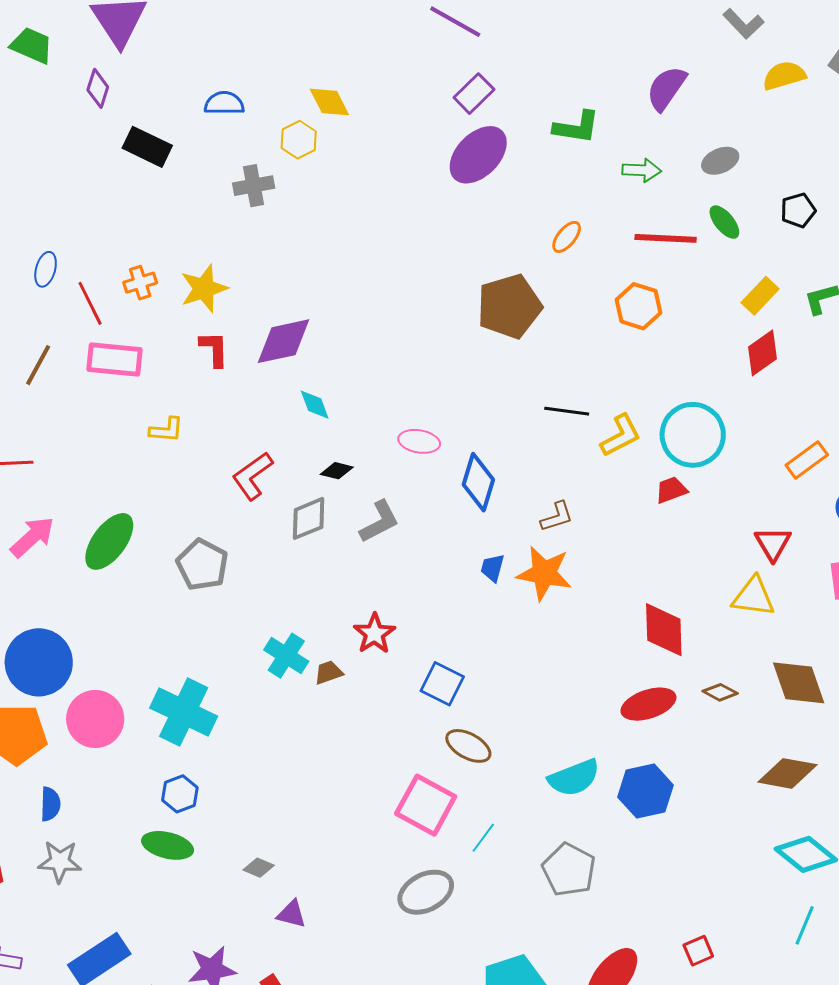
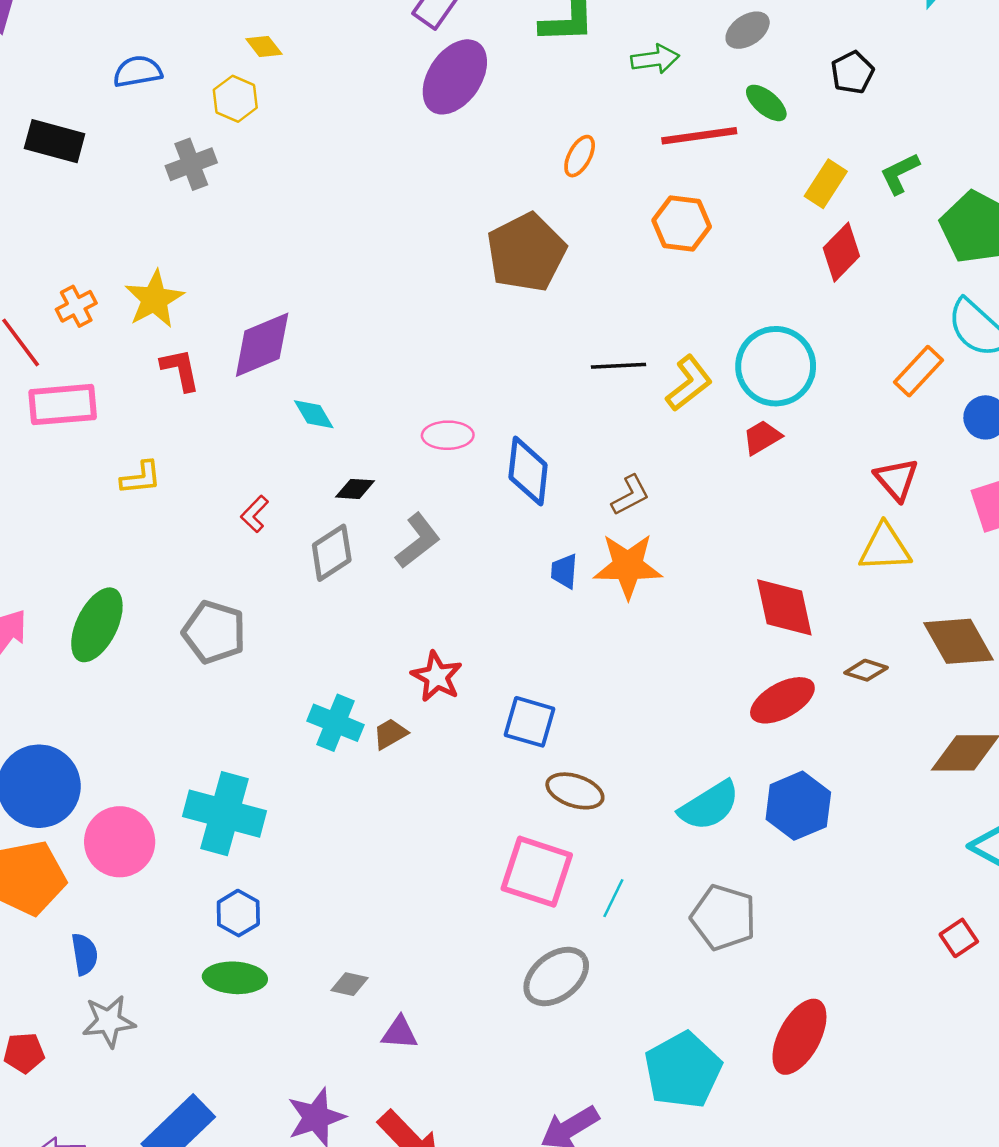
yellow diamond: (329, 102) -> (264, 47), size x0.7
red L-shape: (252, 476) -> (255, 514), size x0.6
red square: (698, 951) -> (959, 938), moved

